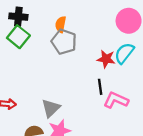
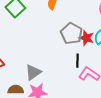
gray pentagon: (64, 42) -> (72, 33), moved

